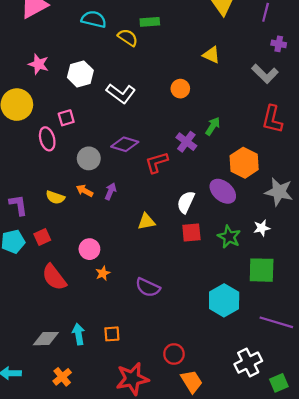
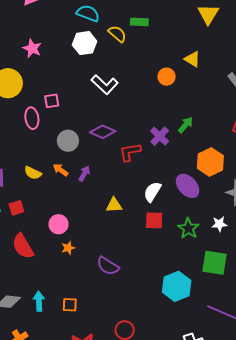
white hexagon: (80, 74) -> (85, 43), moved
orange circle: (180, 89) -> (167, 77), moved

